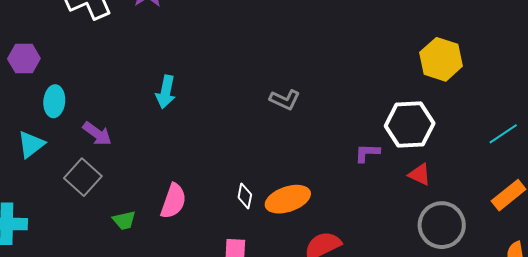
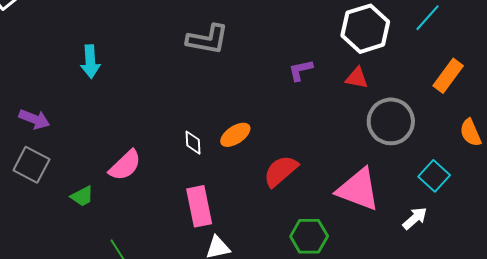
gray L-shape: (285, 100) -> (208, 39), size x1.4
white hexagon: (410, 125) -> (365, 29), moved
orange ellipse: (288, 199) -> (235, 135), size x0.7
pink semicircle: (173, 201) -> (125, 165), turned 42

